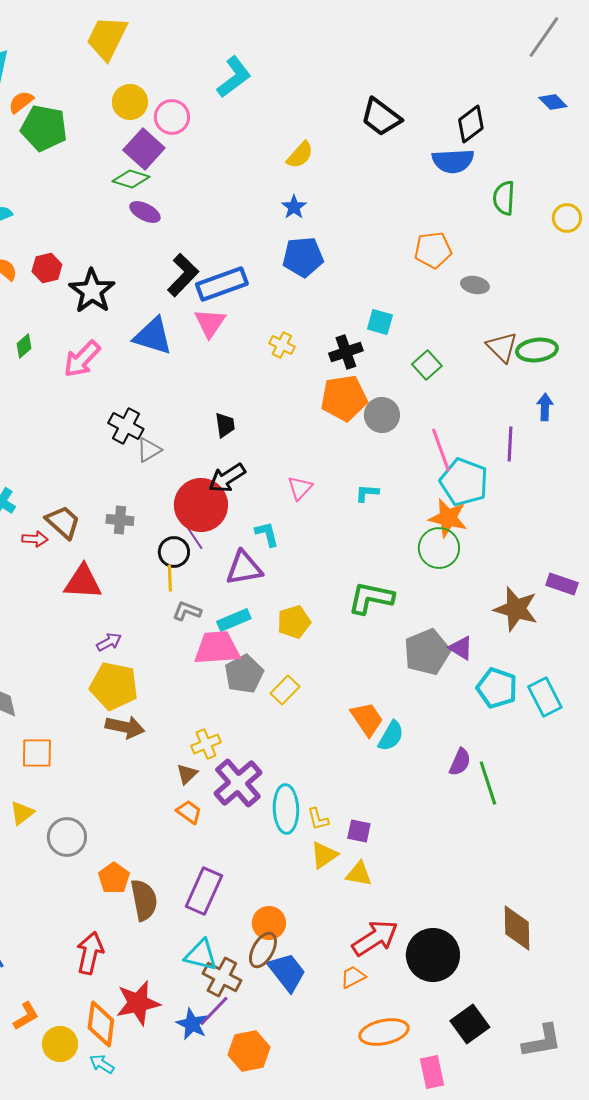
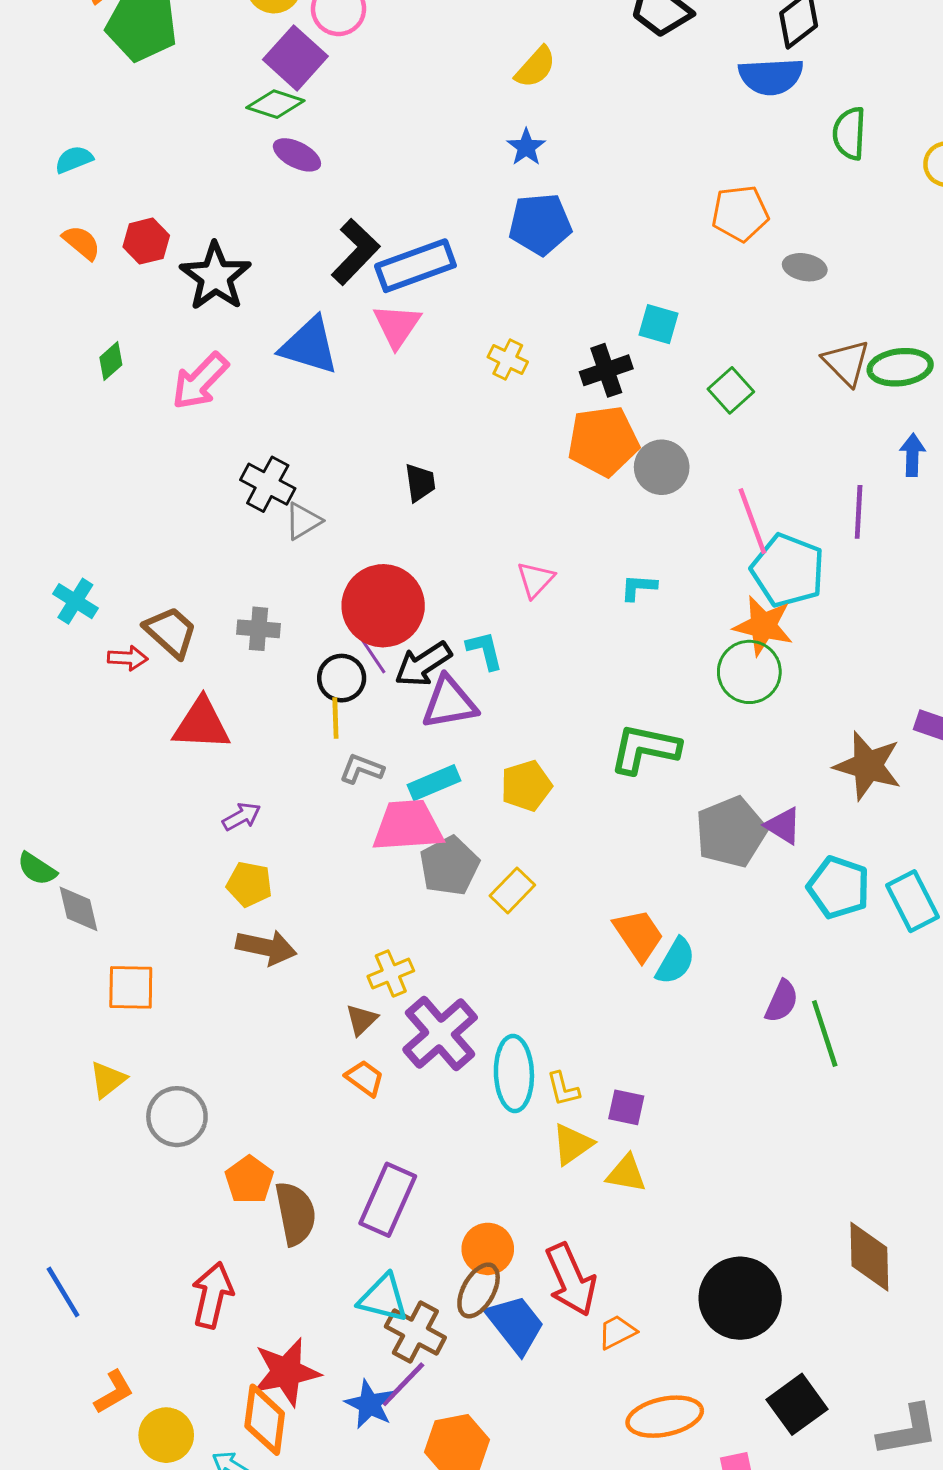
black arrow: (227, 478) -> (423, 664), moved
yellow pentagon: (114, 686) -> (249, 884), size x0.6
red arrow: (375, 938) -> (571, 1280), moved, turned 99
orange diamond: (101, 1024) -> (265, 1420), moved

